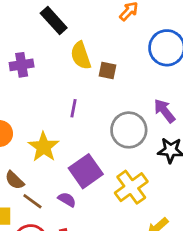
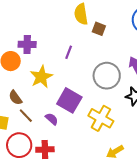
purple cross: (22, 65) -> (27, 44), moved
purple square: (86, 171) -> (69, 100), turned -35
yellow cross: (131, 187) -> (101, 118), turned -35

